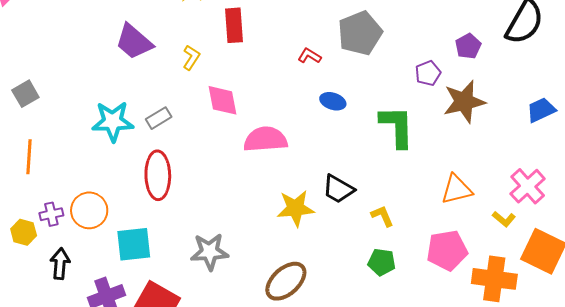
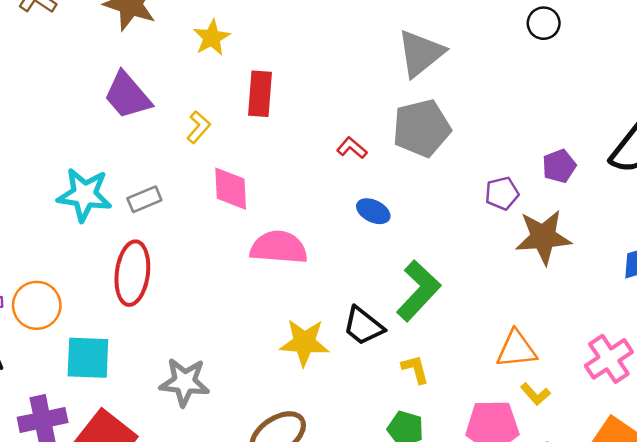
green L-shape: (397, 127) -> (418, 291), moved, turned 36
yellow L-shape: (504, 219) -> (535, 394), moved

